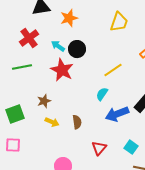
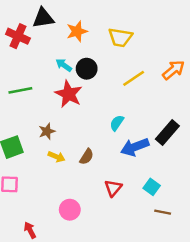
yellow trapezoid: (119, 22) -> (120, 37), moved, turned 80
red cross: (29, 38) -> (18, 36), moved, turned -30
yellow line: (113, 70) -> (134, 78), moved
brown semicircle: (77, 122) -> (87, 157), turned 40

